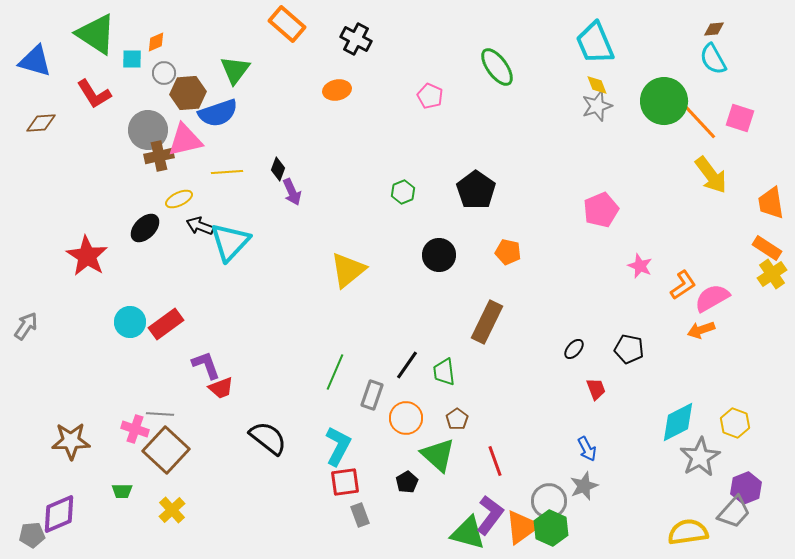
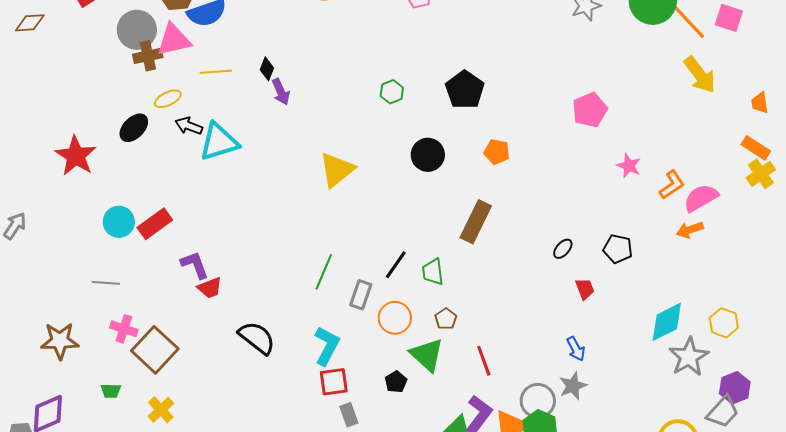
orange trapezoid: (771, 203) -> (760, 103), size x0.7
cyan triangle: (230, 242) -> (219, 142), turned 30
gray line: (160, 414) -> (106, 283), moved

